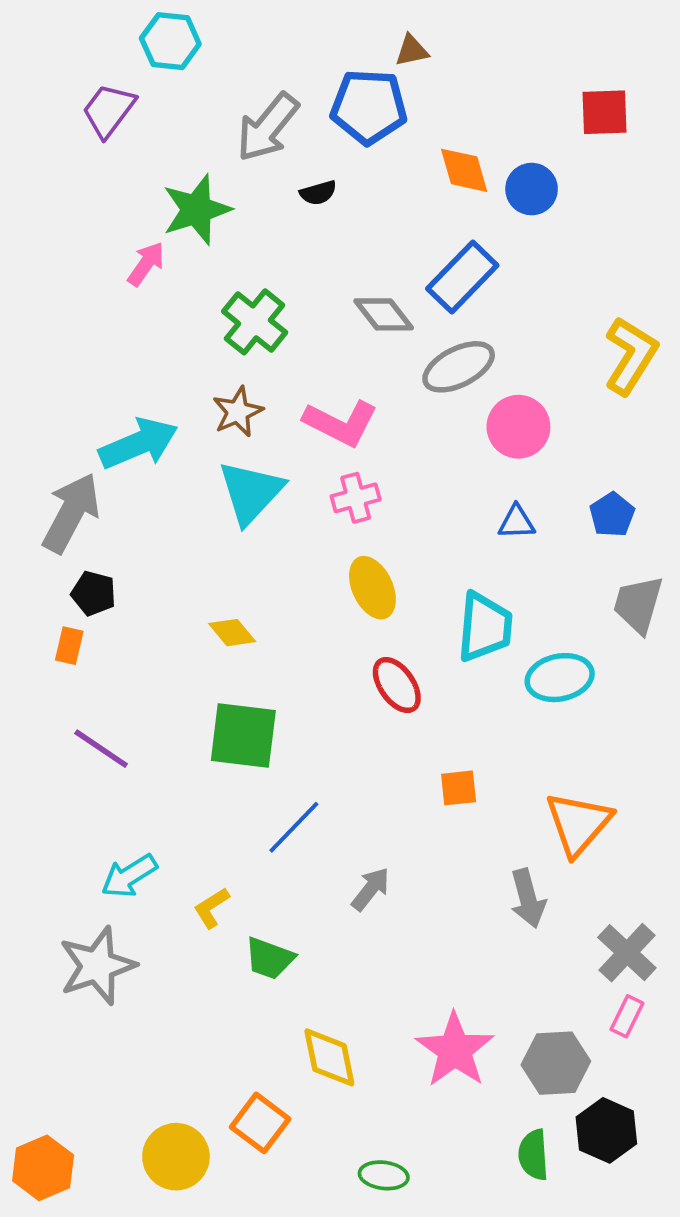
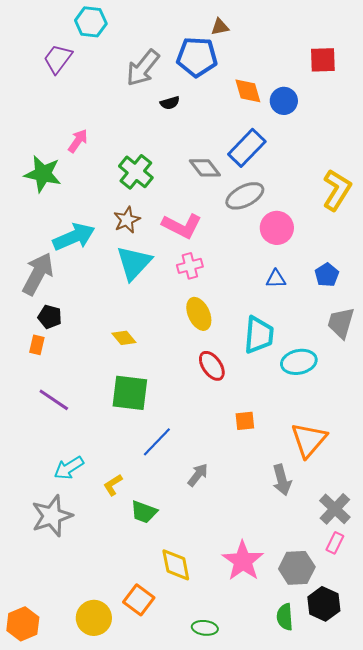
green star: (197, 210) -> (43, 174), moved, turned 30

